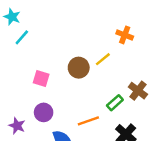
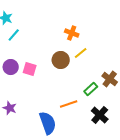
orange cross: (125, 35) -> (72, 33), moved
purple circle: (44, 112) -> (11, 67), moved

